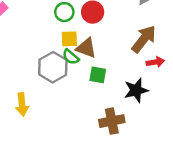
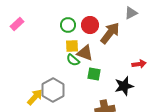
brown arrow: (144, 39) -> (110, 33), moved
gray hexagon: (53, 67) -> (53, 90), moved
yellow arrow: (22, 104) -> (35, 97), turned -132

